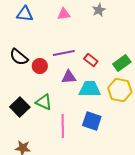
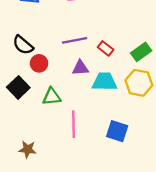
red circle: (40, 66) -> (39, 63), moved
green triangle: (44, 102) -> (52, 97), turned -30
black square: (20, 107) -> (18, 87), moved
blue square: (92, 121) -> (117, 131), moved

